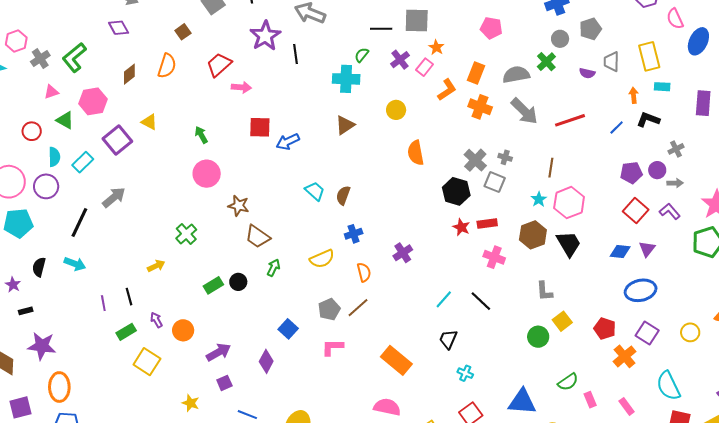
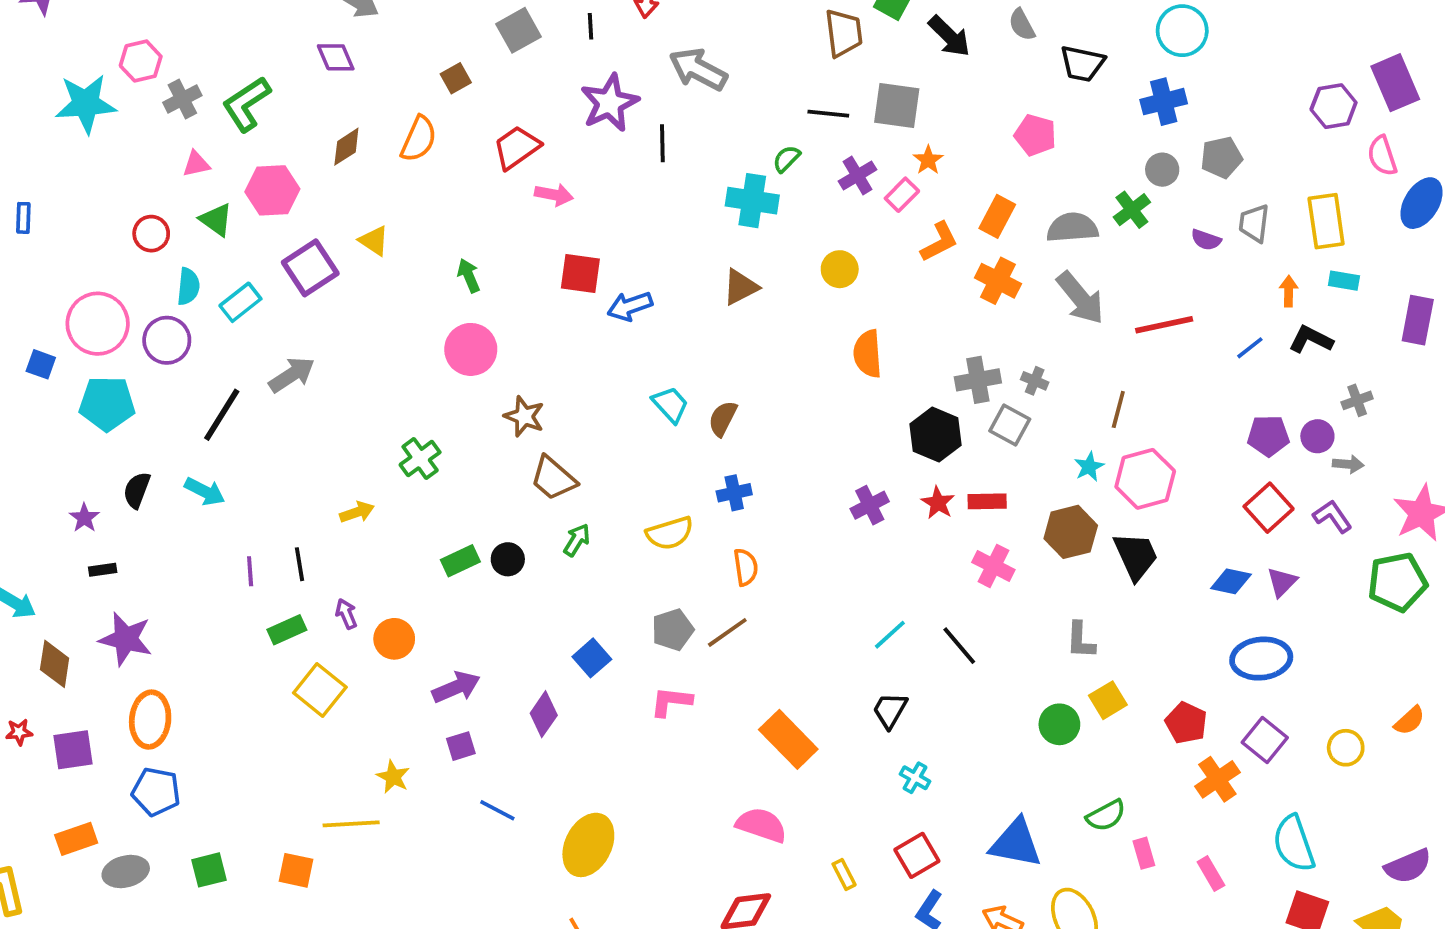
gray cross: (475, 160) -> (978, 380), turned 30
purple cross: (403, 253) -> (870, 505), moved

